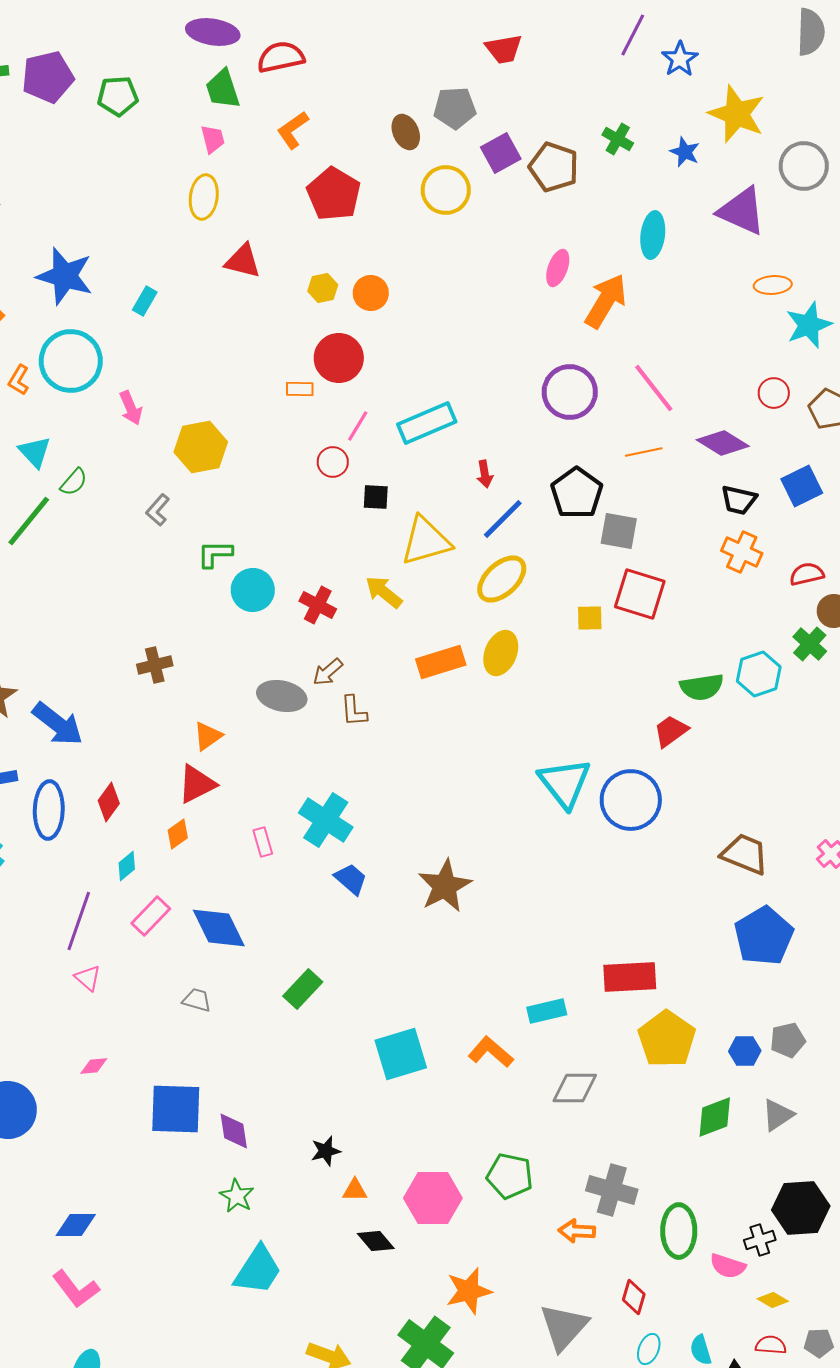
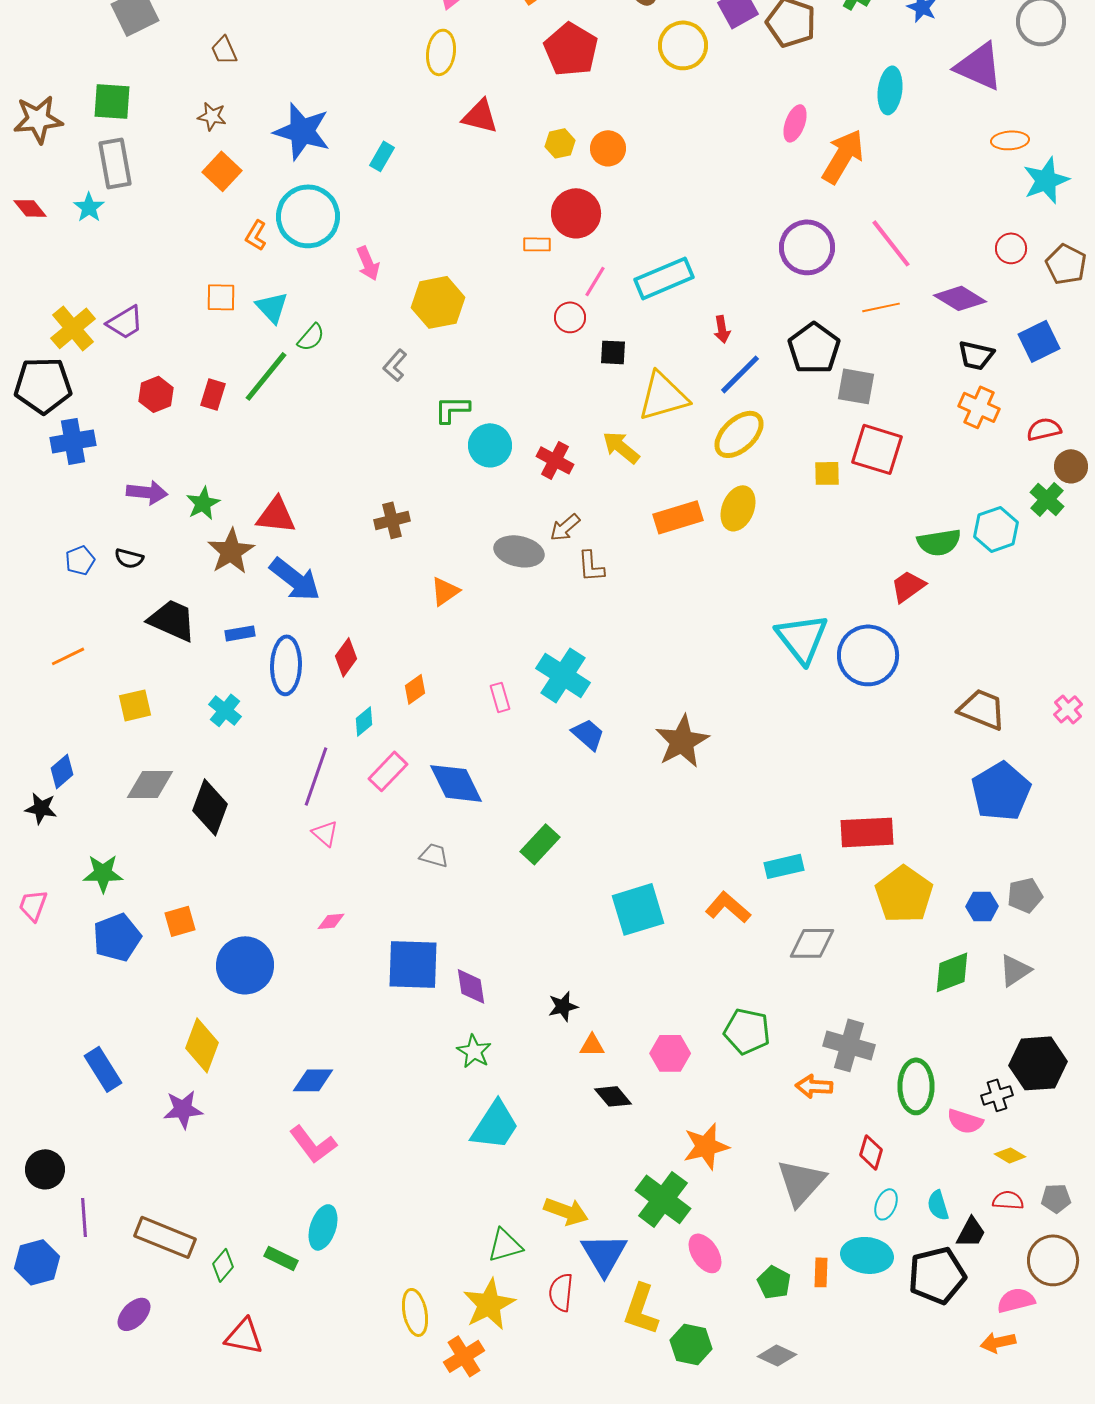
red triangle: (197, 784) -> (276, 515), moved, turned 33
pink hexagon: (433, 1198) -> (670, 1053), size x0.7

